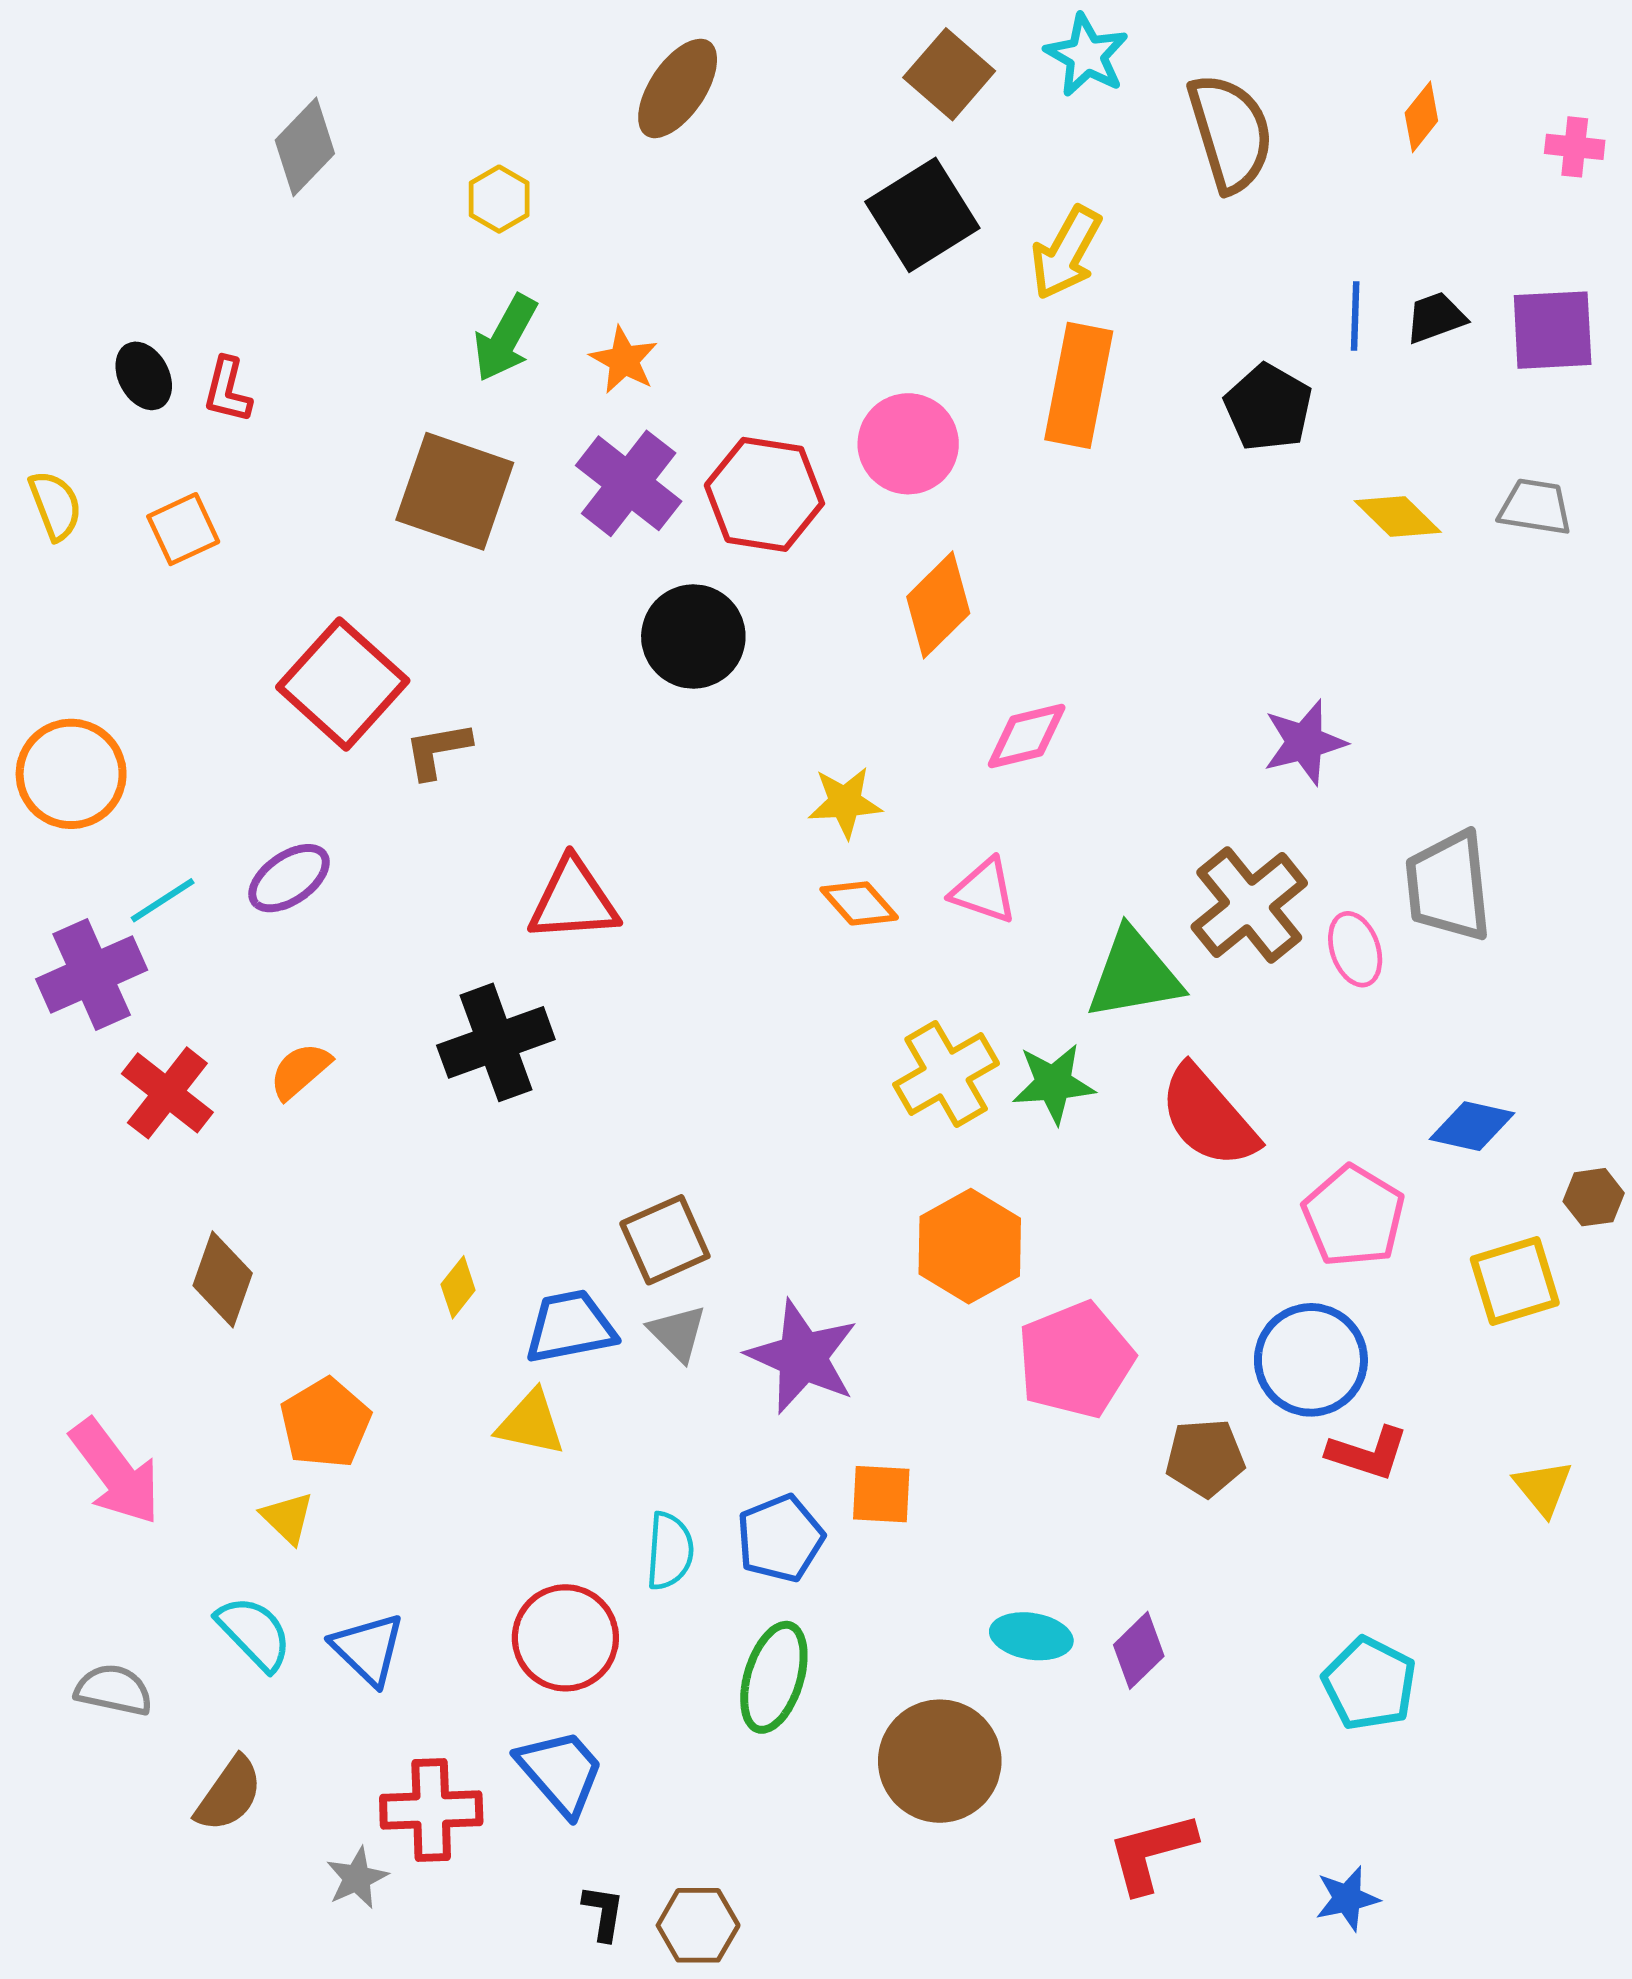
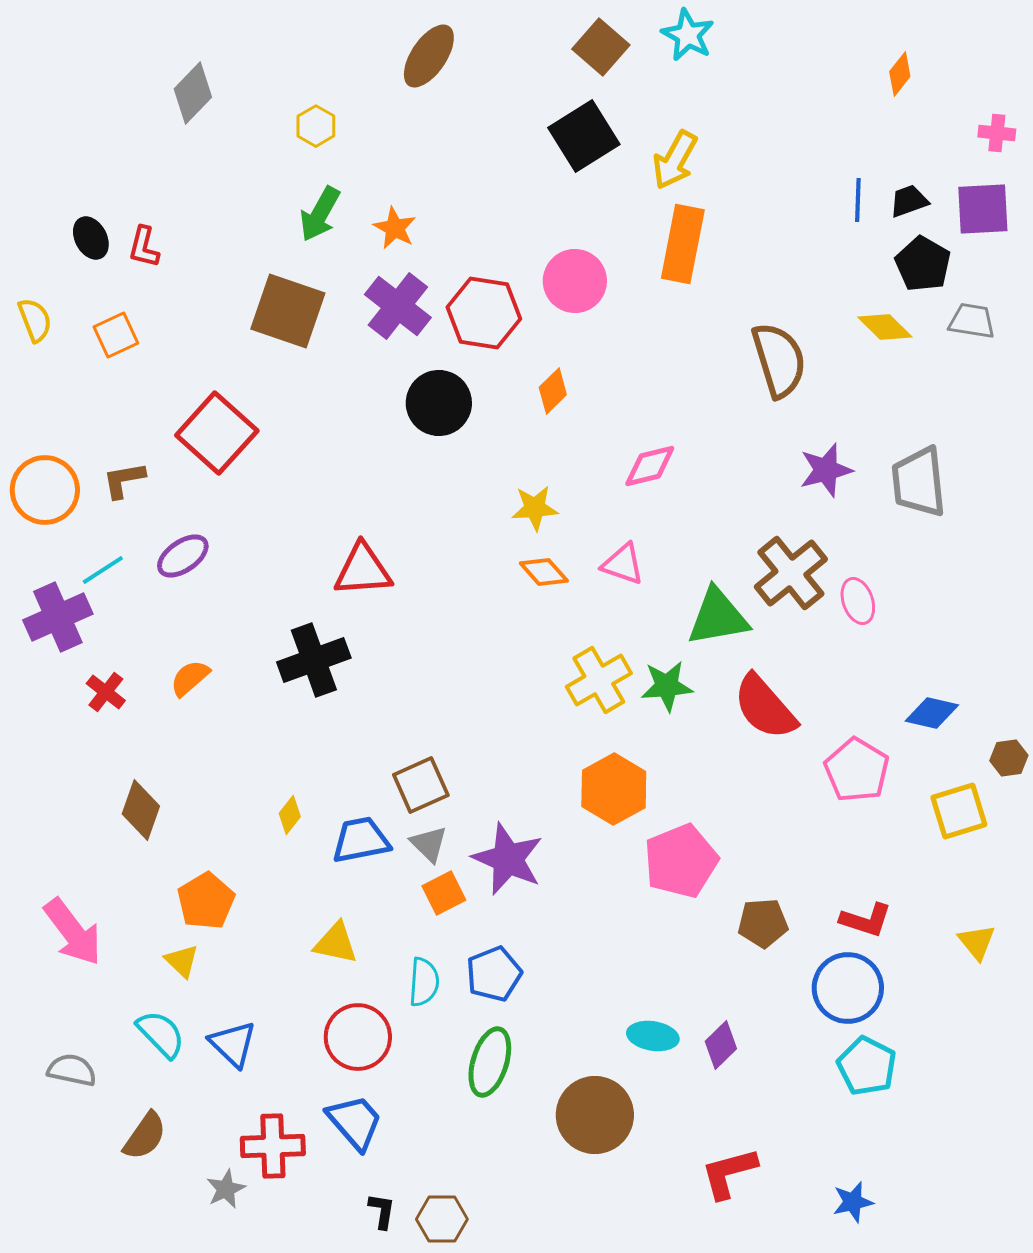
brown semicircle: (1230, 133) -> (779, 360), moved
pink cross: (1575, 147) -> (997, 133), moved
black pentagon: (1268, 407) -> (923, 264), moved
orange diamond: (938, 605) -> (553, 391), moved, size x0.7
brown L-shape: (437, 750) -> (124, 480), moved
gray trapezoid: (1448, 886) -> (919, 482), moved
red cross: (167, 1093) -> (106, 692), size x0.7
blue circle: (1311, 1360) -> (848, 988), moved
yellow triangle: (531, 1423) -> (336, 943), moved
orange square: (881, 1494) -> (444, 893), moved, turned -30

